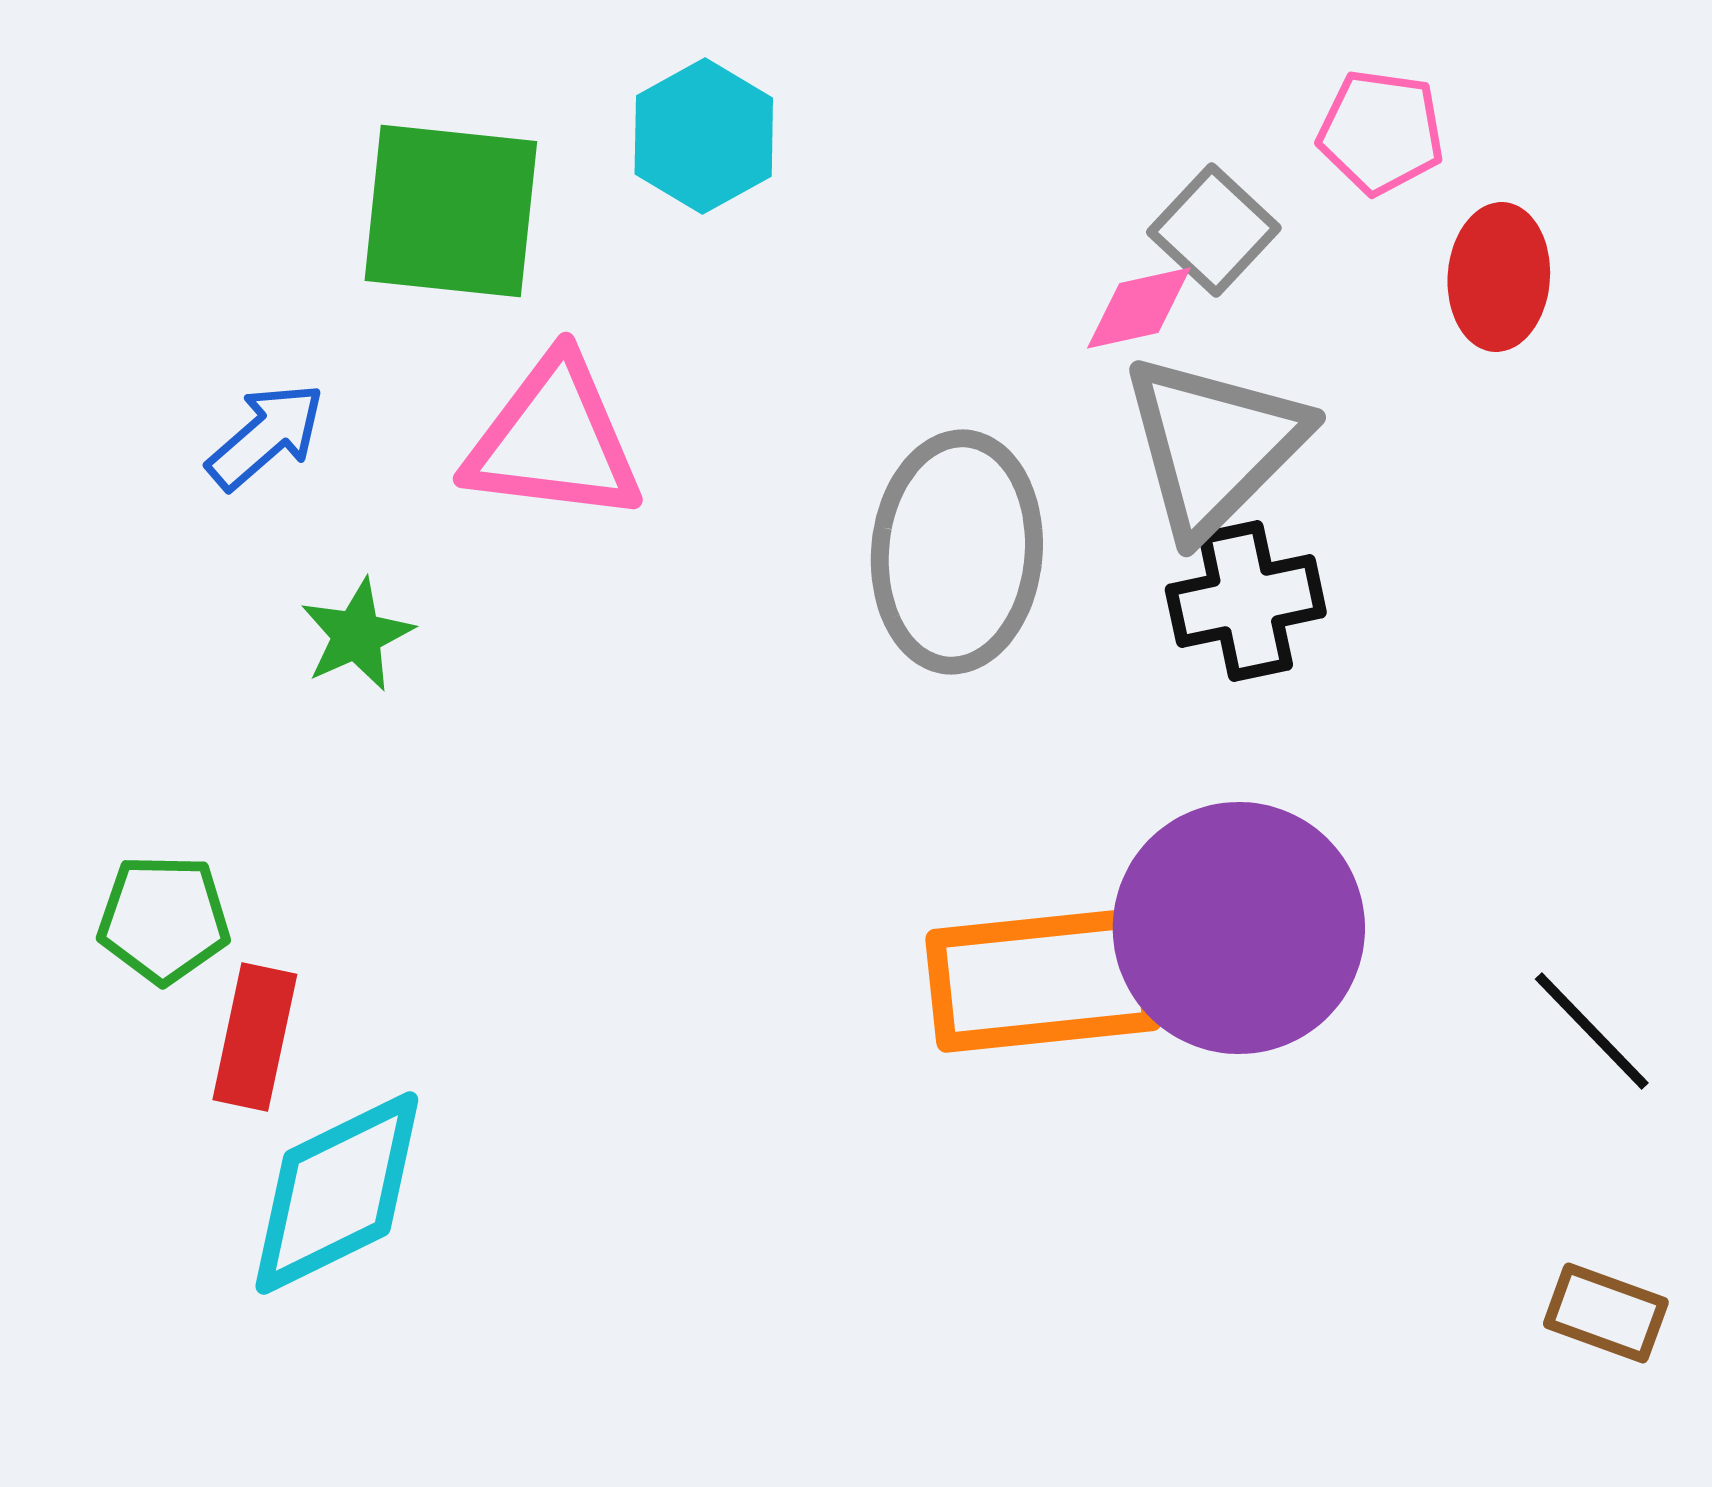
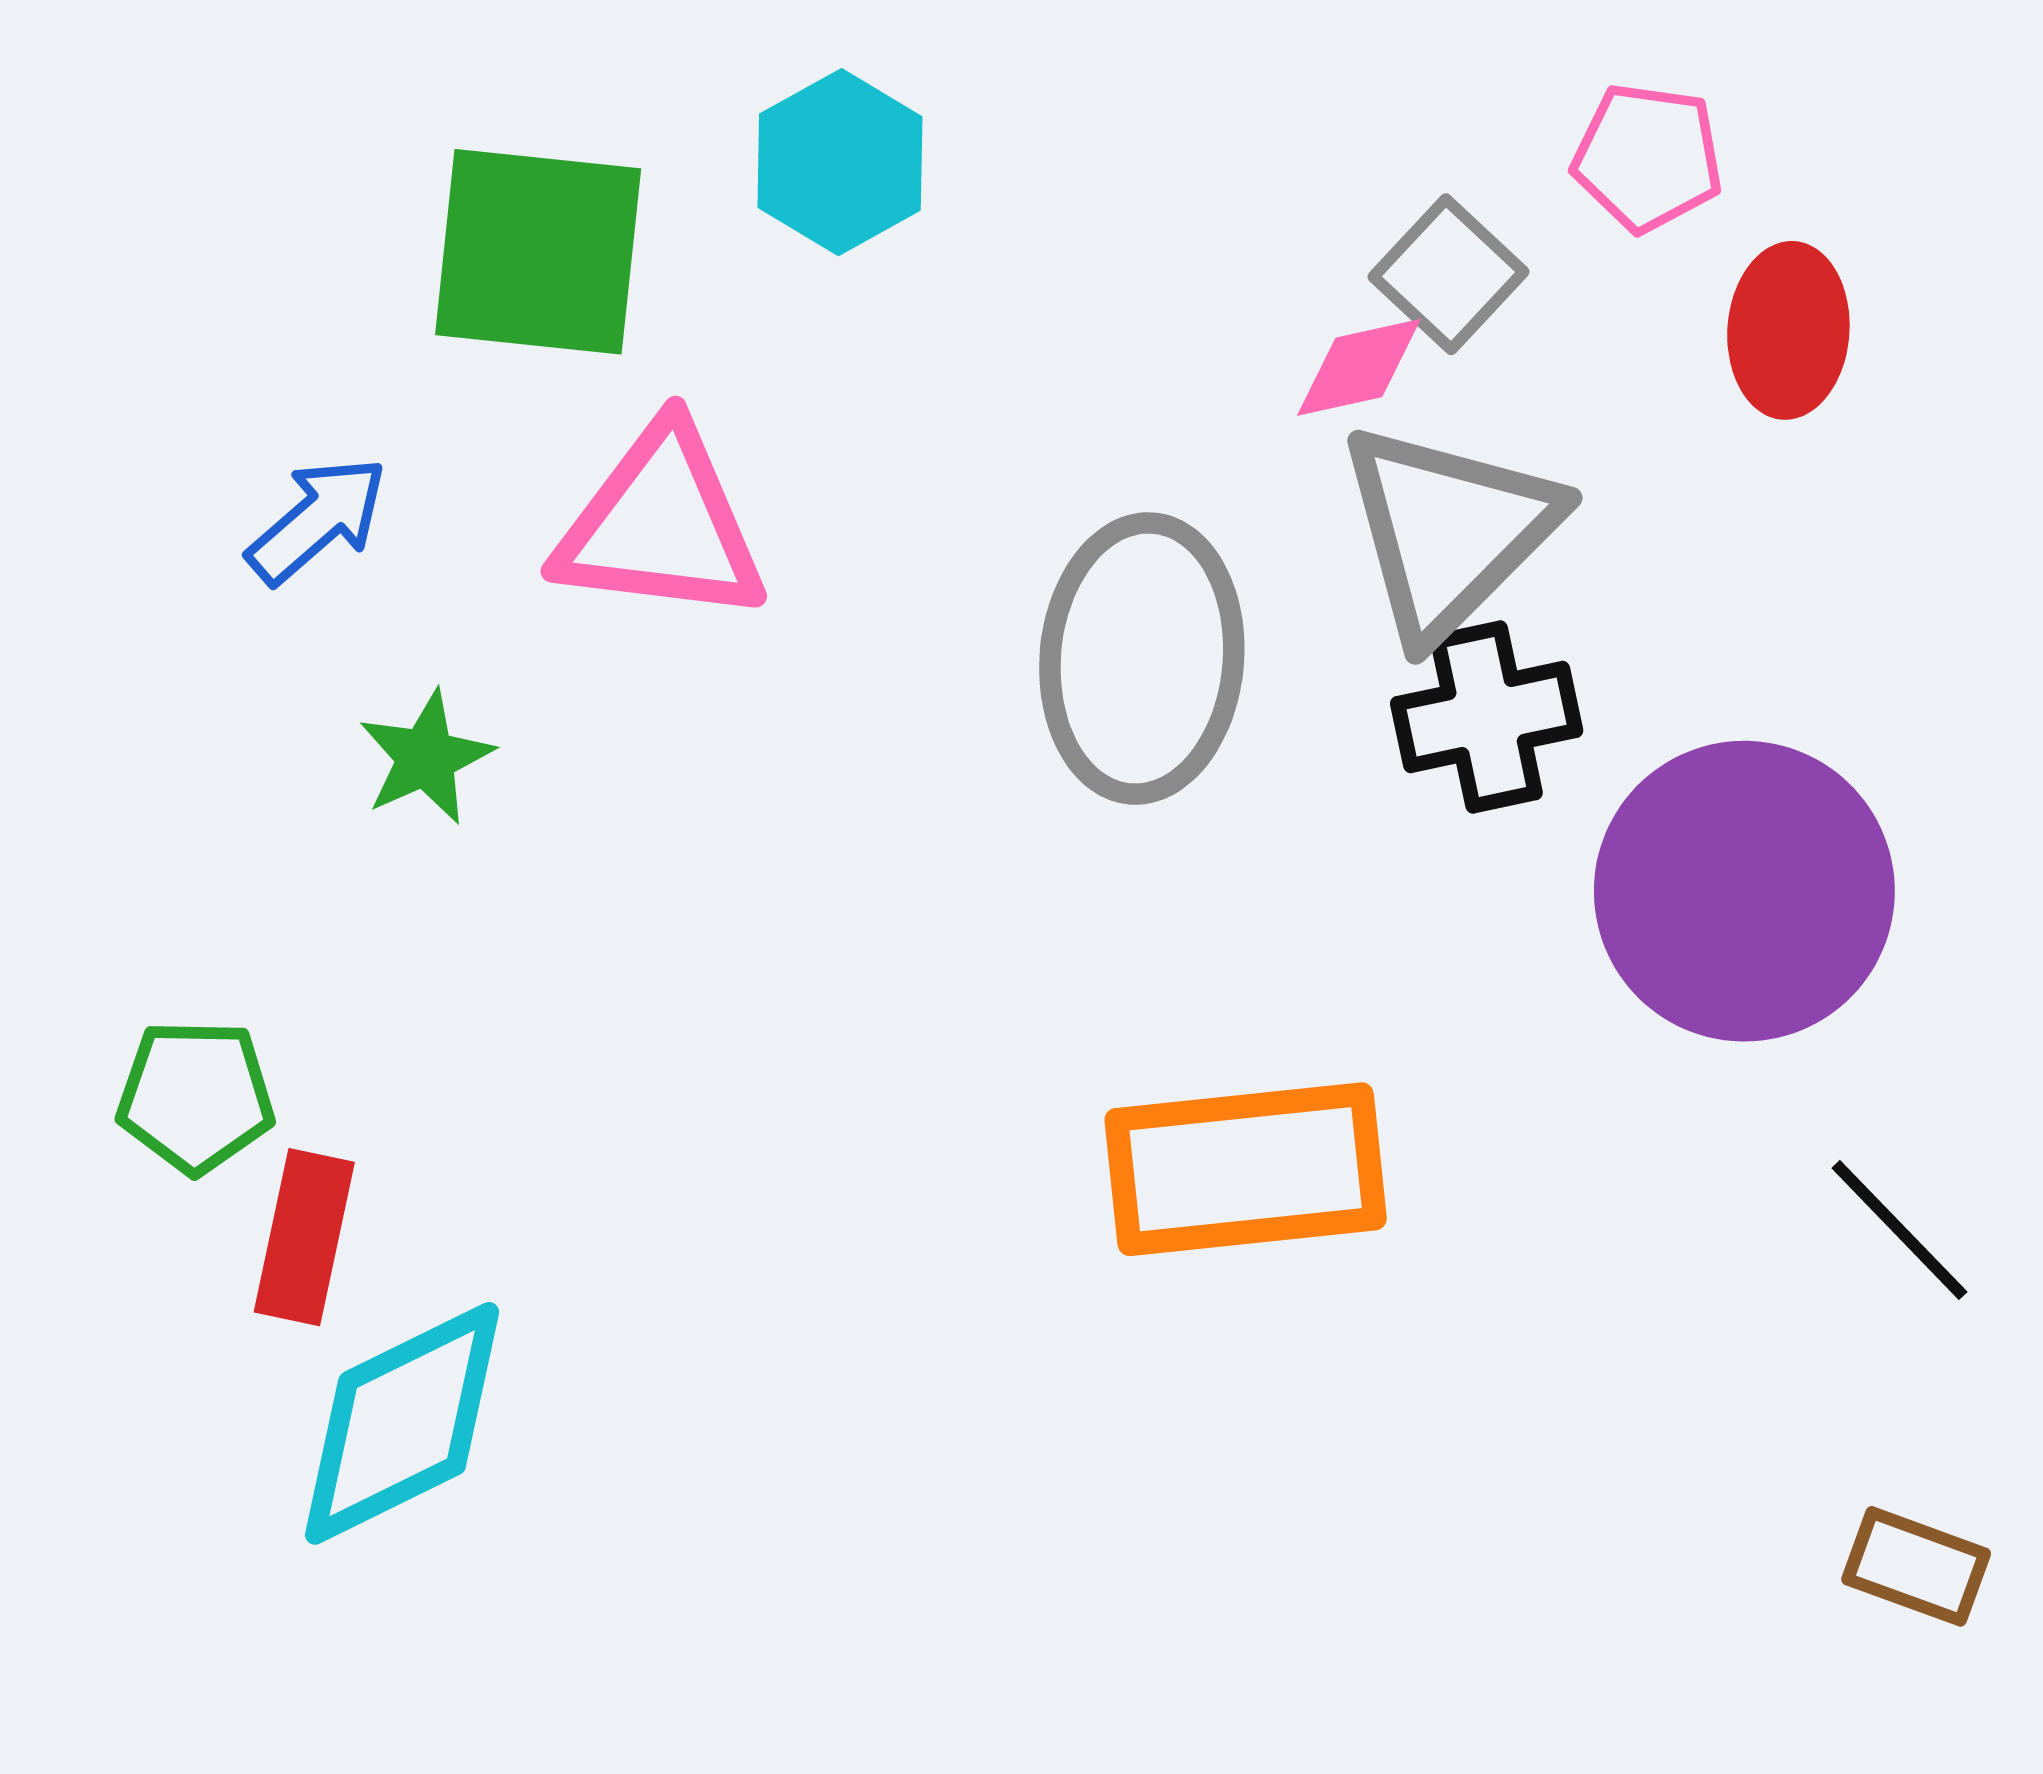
purple circle: (1239, 928) -> (1744, 891), moved

